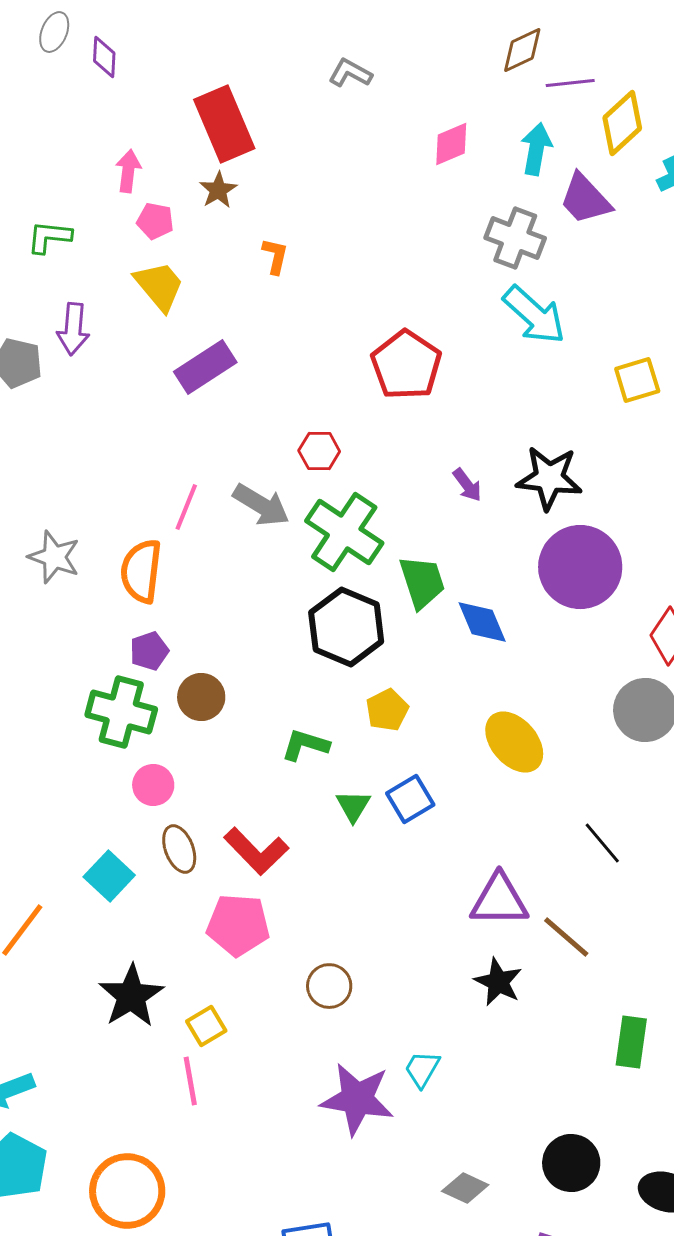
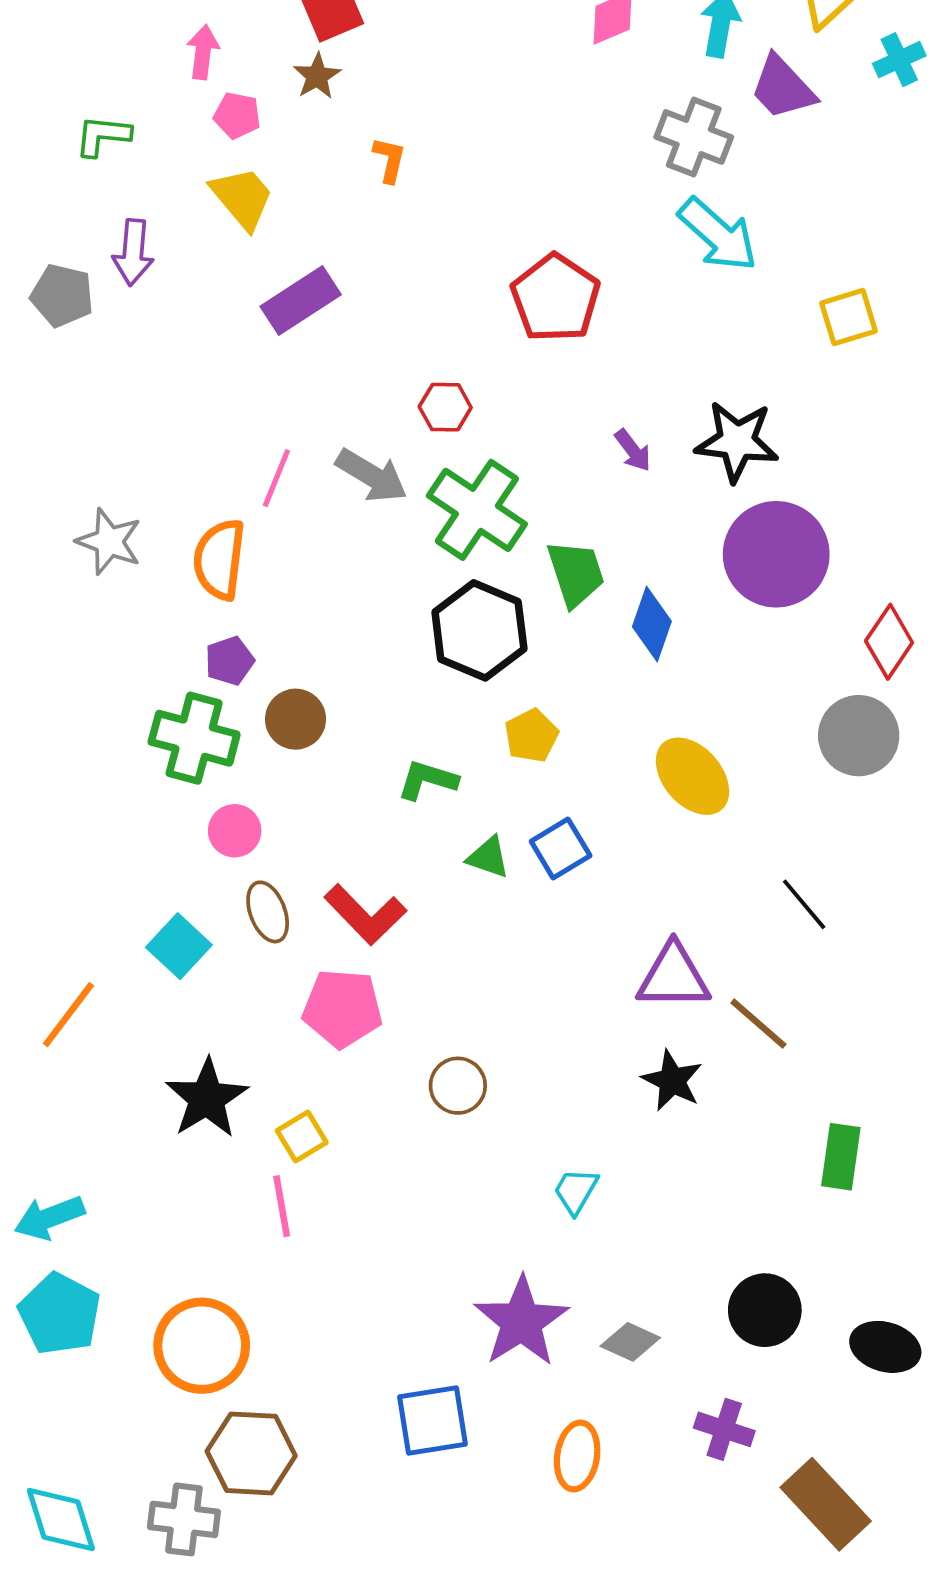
blue diamond: (482, 622) -> (652, 624), turned 42
green triangle: (353, 806) -> (488, 857), turned -42
purple star: (357, 1099) -> (521, 1322), moved, turned 30

